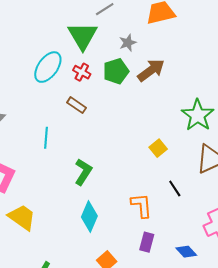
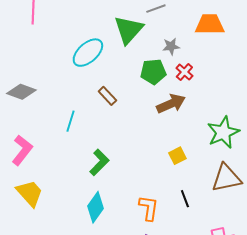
brown arrow: (151, 70) -> (171, 104), moved
red cross: (82, 72) -> (184, 72), moved

